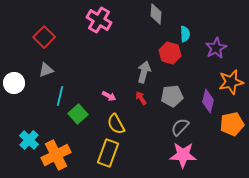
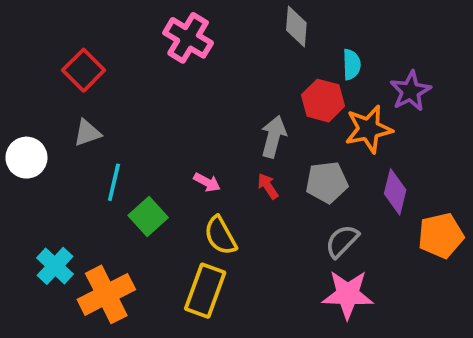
orange star: (231, 82) -> (369, 129), moved

